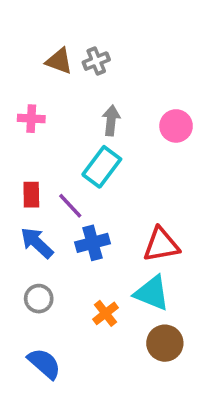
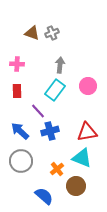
pink circle: (176, 126) -> (88, 86), moved
red rectangle: (31, 195) -> (17, 91), moved
gray circle: (39, 299) -> (21, 161), size x1.5
brown circle: (165, 343) -> (76, 186), moved
blue semicircle: (44, 364) -> (44, 196), moved

